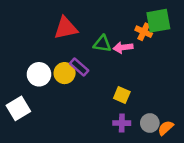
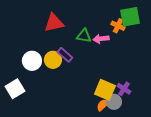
yellow square: (122, 95) -> (105, 90), moved, size x1.5
purple cross: (122, 123) -> (124, 89), moved, turned 32
gray circle: (150, 123) -> (114, 102), moved
orange semicircle: (166, 128) -> (103, 105), moved

